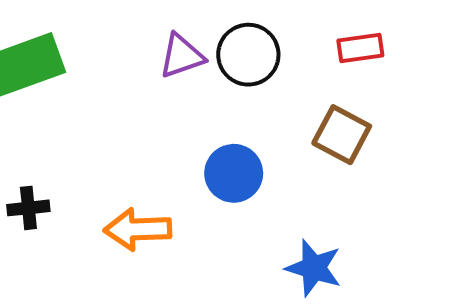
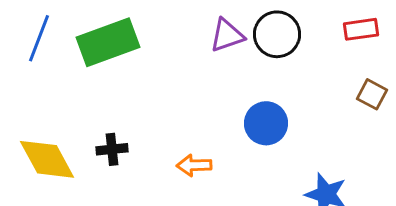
brown square: (342, 135) -> (372, 94), moved, size x0.7
orange arrow: (138, 229) -> (194, 165), size x0.7

